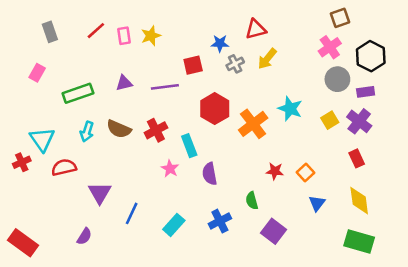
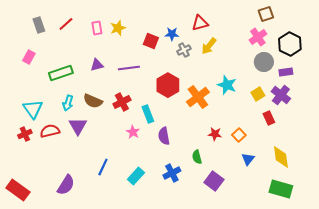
red line: (96, 31) -> (66, 24), moved
red square: (193, 65) -> (151, 41), moved, turned 35
red rectangle: (357, 158) -> (269, 118), moved
red cross: (22, 162) -> (25, 134), moved
purple triangle: (100, 193) -> (78, 126), moved
purple semicircle: (84, 236) -> (66, 185), size x1.5

